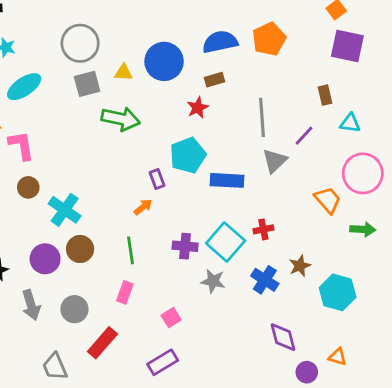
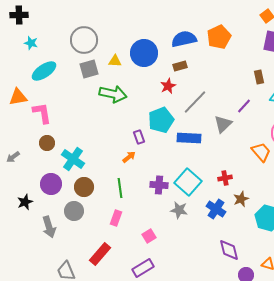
gray line: (262, 117) -> (195, 102), moved, turned 48
red cross: (263, 229) -> (225, 178), moved
purple circle: (45, 259) -> (51, 184), moved
gray circle: (74, 309) -> (74, 211), moved

